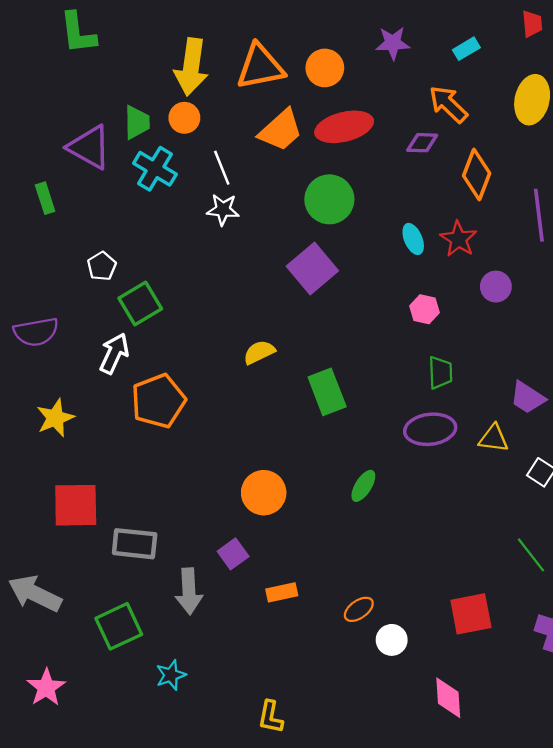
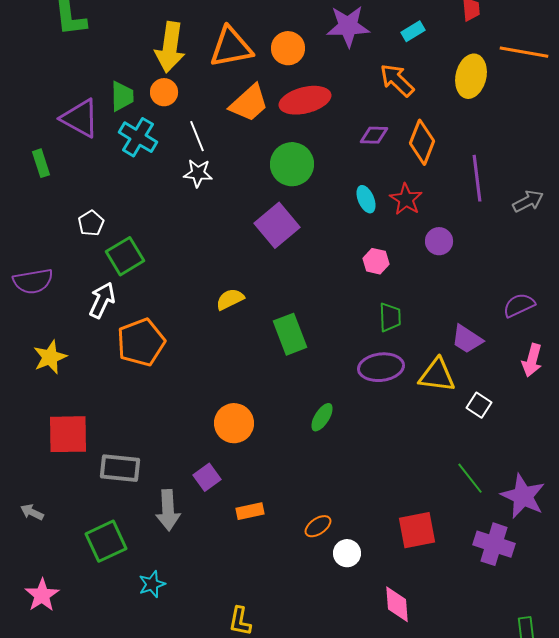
purple star: (393, 43) -> (348, 26), size x1.4
purple diamond: (422, 143) -> (374, 135), moved
yellow triangle: (494, 438) -> (437, 375), size x1.4
gray arrow: (35, 593) -> (32, 512), size x0.5

